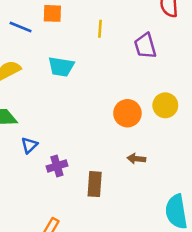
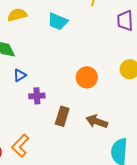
orange circle: (127, 113) -> (87, 77), moved
brown arrow: (136, 159) -> (97, 121), moved, size x1.5

